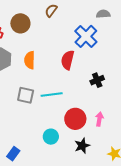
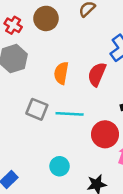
orange semicircle: (30, 60) -> (61, 73), moved
red circle: (75, 119) -> (105, 134), moved

